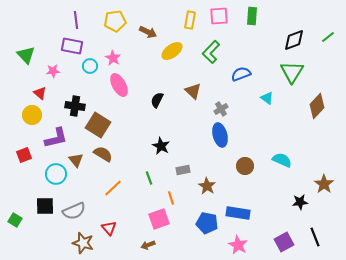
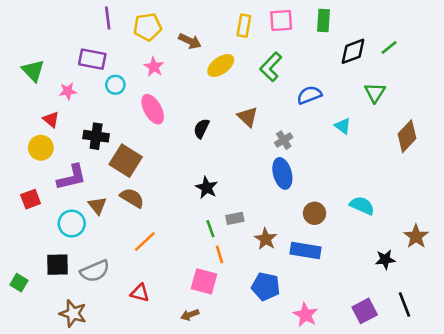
purple line: (76, 20) -> (108, 18), moved
green line: (328, 37) -> (389, 48), moved
black diamond: (294, 40) -> (353, 51), moved
pink star: (113, 58) -> (154, 67), moved
green triangle: (292, 72) -> (375, 92), size x0.7
green line: (149, 178) -> (210, 229), moved
blue rectangle: (238, 213) -> (306, 251), moved
pink square: (159, 219) -> (204, 281), turned 35
red triangle: (109, 228) -> (140, 293), turned -35
brown star: (83, 243) -> (73, 313), moved

